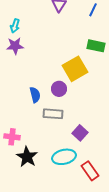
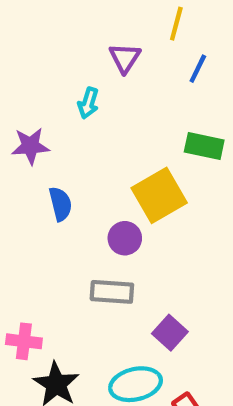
cyan arrow: (15, 26) -> (88, 103), moved
blue semicircle: (35, 95) -> (60, 204), moved

